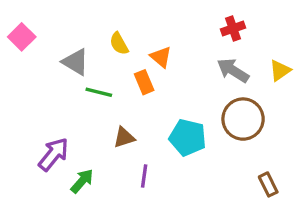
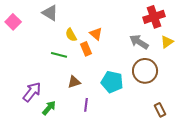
red cross: (233, 29) -> (154, 17), moved, size x1.5
yellow semicircle: (119, 44) -> (71, 35), moved
gray triangle: (75, 62) -> (50, 13), moved

